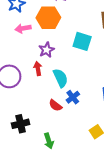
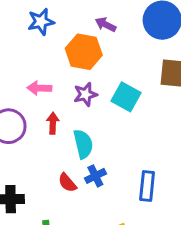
pink arrow: (23, 28) -> (39, 88), moved
purple star: (47, 50) -> (85, 94), moved

